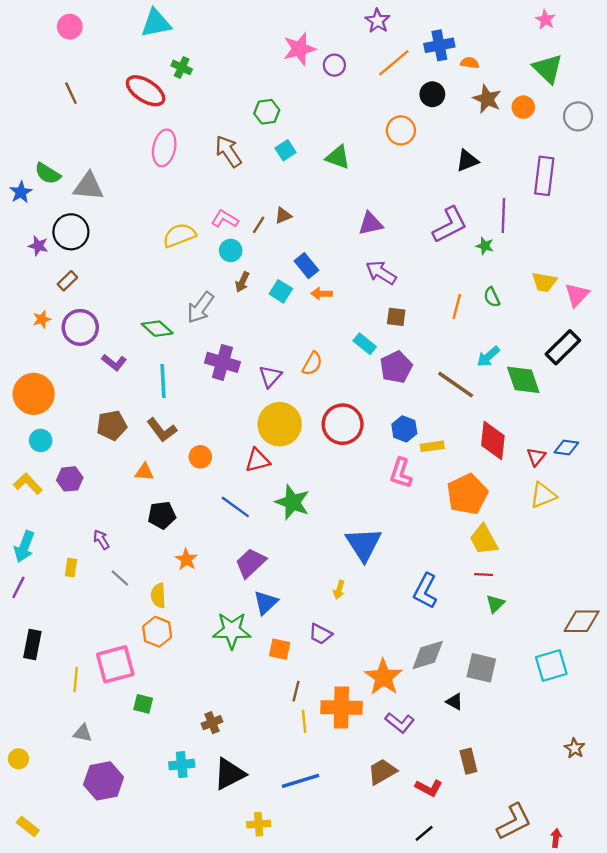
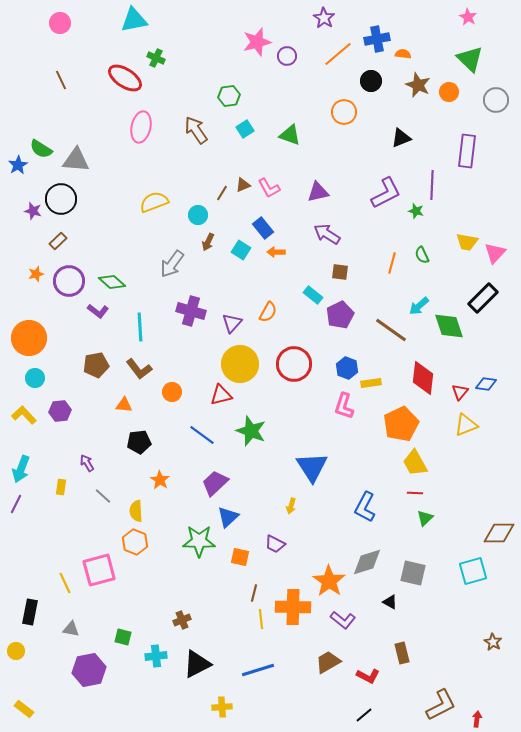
pink L-shape: (225, 219) -> (269, 188), moved, turned -150
green diamond: (157, 329) -> (112, 282), moved
black rectangle: (32, 645) -> (30, 612), moved
yellow line: (76, 679) -> (65, 583), turned -30
green square: (143, 704) -> (123, 637), moved

